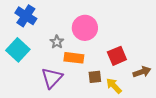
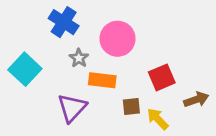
blue cross: (26, 16) -> (64, 22), moved

